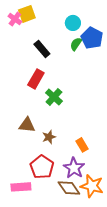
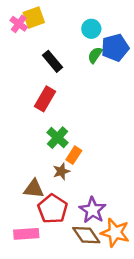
blue pentagon: (92, 38) -> (115, 48), turned 30
green cross: (54, 97) -> (58, 138), moved
brown triangle: (27, 125) -> (34, 189), moved
orange rectangle: (82, 145) -> (74, 155), moved, turned 64

